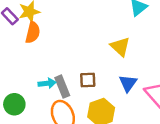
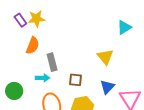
orange semicircle: (33, 32) -> (33, 46), moved
gray rectangle: (62, 87) -> (52, 62), moved

